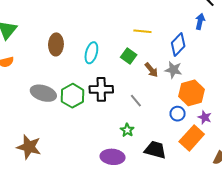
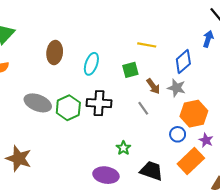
green square: (129, 56) -> (130, 70), turned 35
gray line: (136, 101) -> (143, 108), moved

